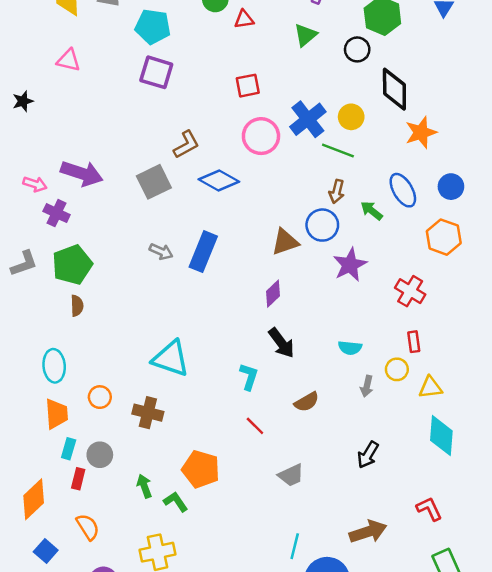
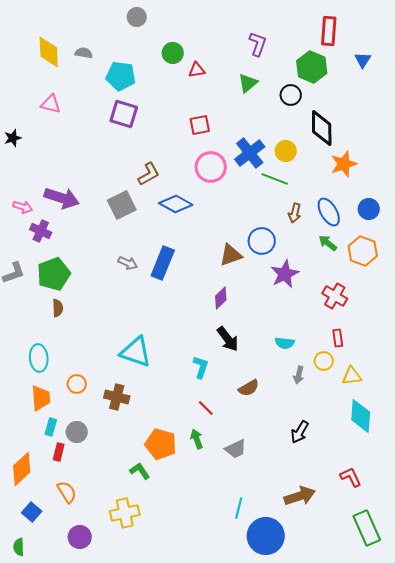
brown arrow: (337, 191) -> (295, 213), moved
green arrow: (372, 211) -> (328, 243), moved
green arrow: (144, 486) -> (197, 439), moved

